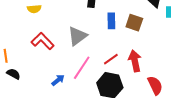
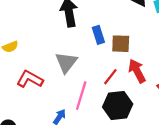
brown square: (134, 23) -> (121, 44), moved

